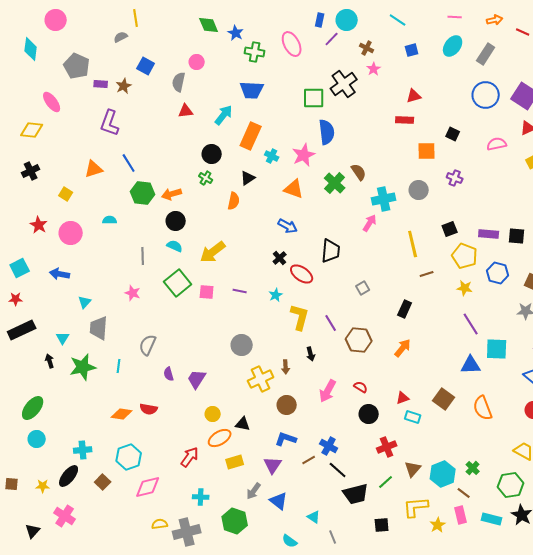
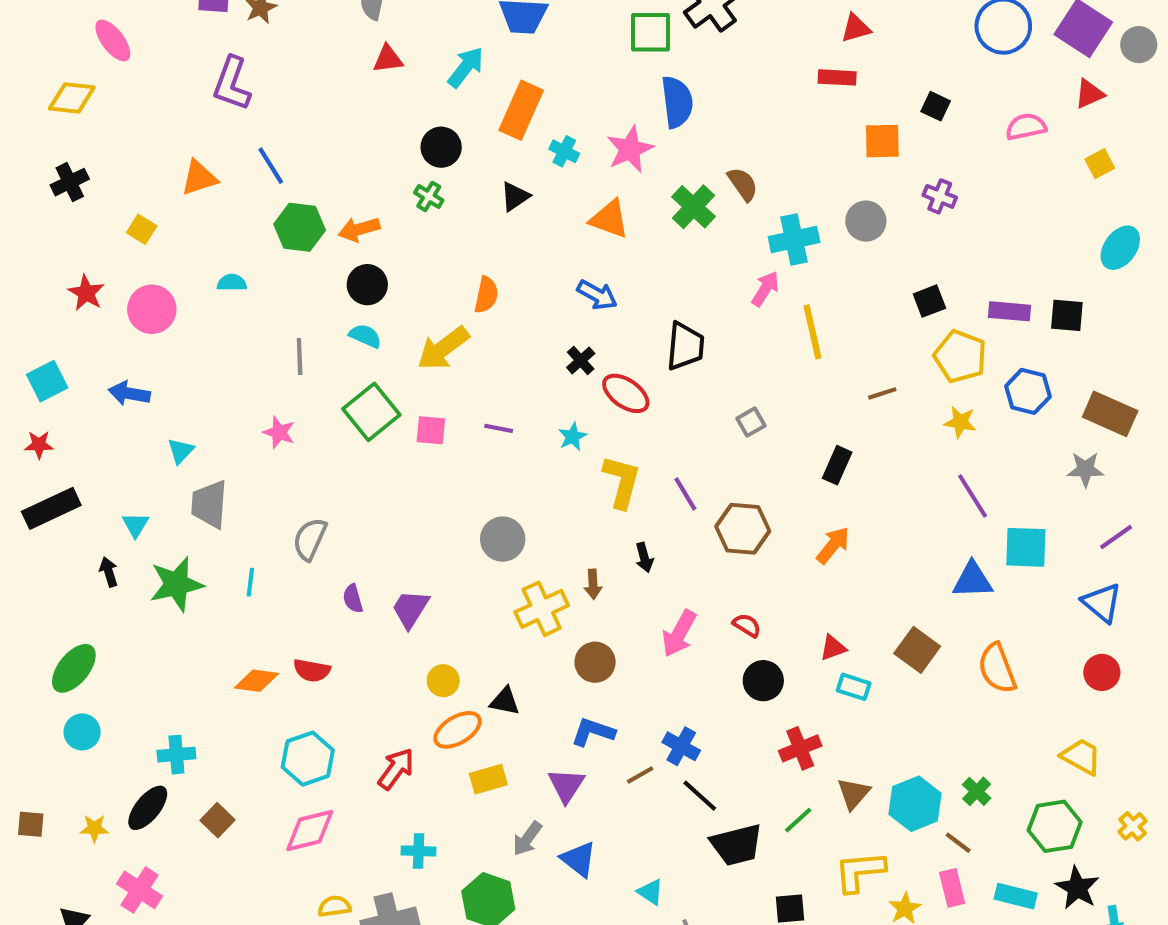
orange semicircle: (234, 201) -> (486, 295), moved
yellow line: (413, 244) -> (813, 332), moved
cyan hexagon: (129, 457) -> (308, 759), moved

